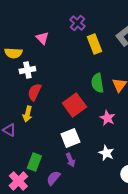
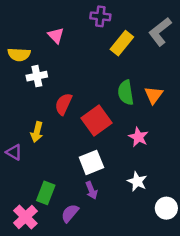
purple cross: (77, 23) -> (100, 16), turned -35
yellow rectangle: (94, 44) -> (122, 43), turned 60
red semicircle: (34, 92) -> (63, 104), moved

